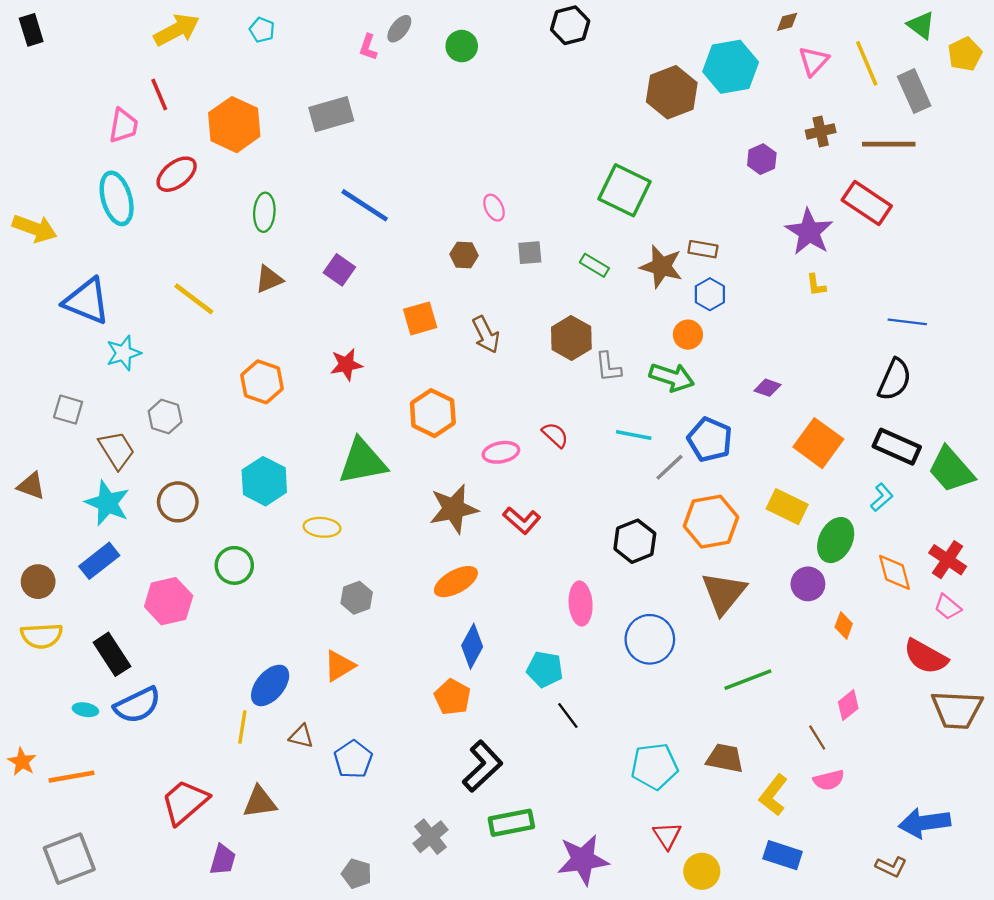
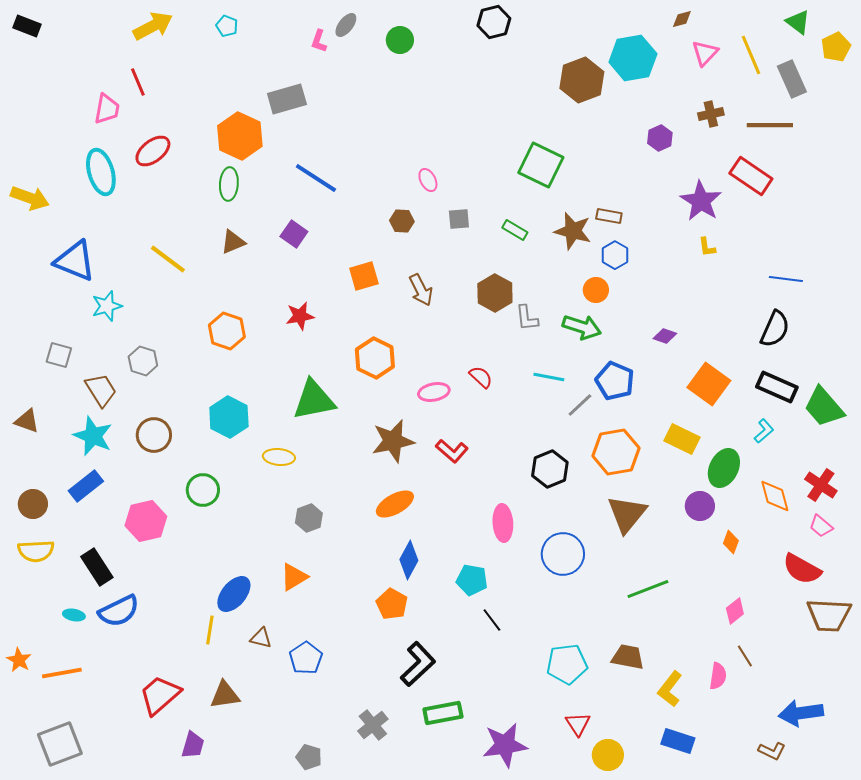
black rectangle: (31, 30) -> (27, 26), turned -52
orange hexagon: (234, 125) -> (240, 136), moved
brown line: (817, 737) -> (745, 656), moved
pink semicircle: (829, 780) -> (718, 676), turned -68

